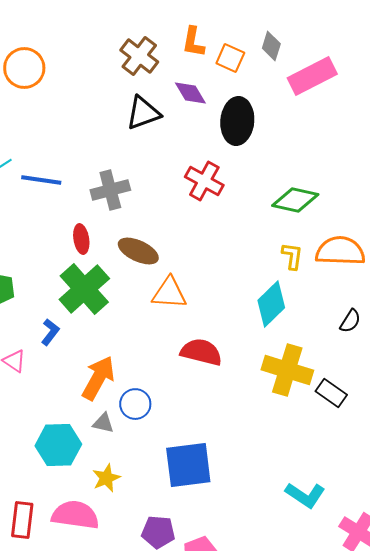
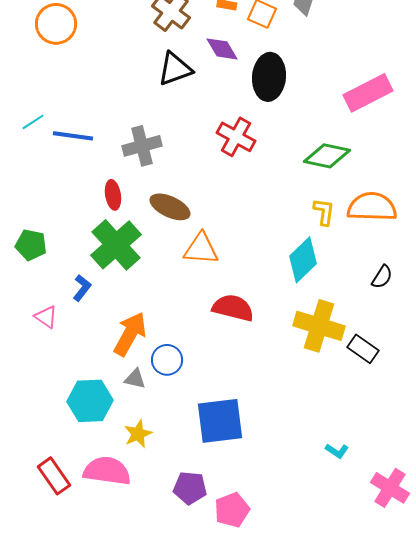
pink rectangle: (312, 76) -> (368, 93), moved
cyan L-shape: (305, 495) -> (337, 451), size x0.6
red rectangle: (22, 520) -> (54, 476), turned -42

